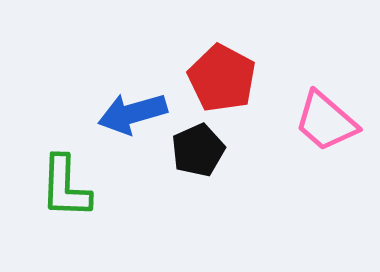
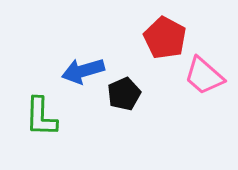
red pentagon: (222, 78) -> (165, 38), moved

